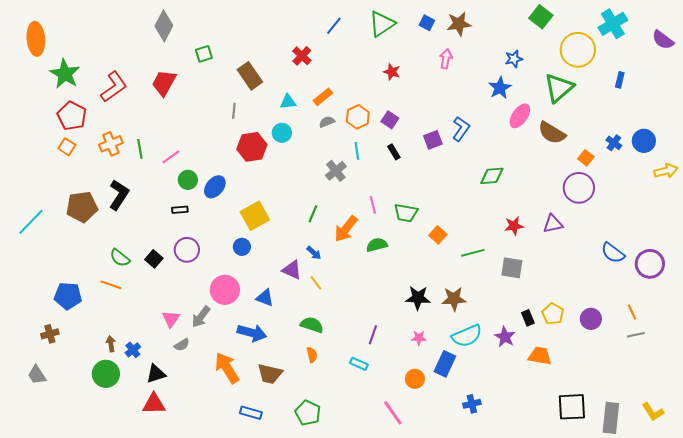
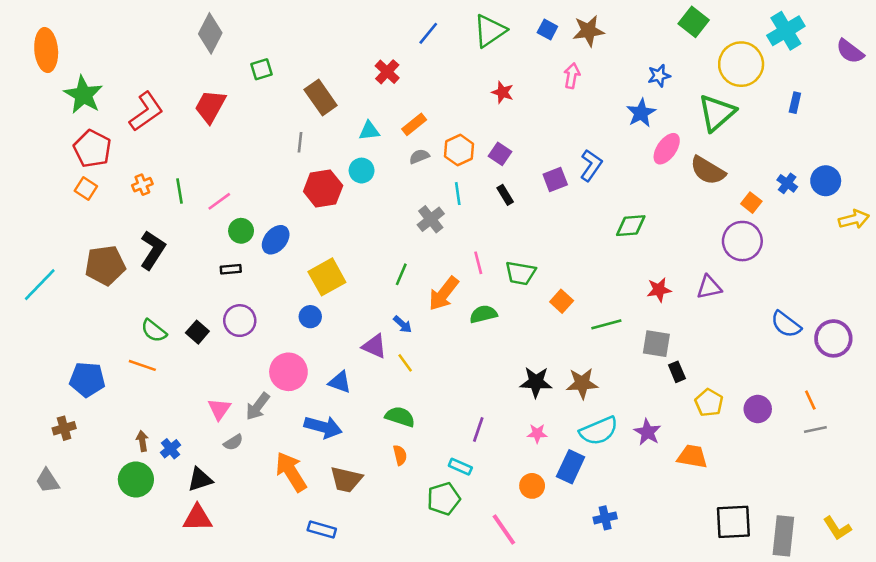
orange cross: (111, 144) -> (142, 185), size x0.7
black rectangle: (528, 318) -> (677, 372), moved
green pentagon: (308, 413) -> (444, 499), moved, turned 30

